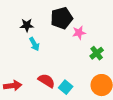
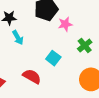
cyan square: (66, 87) -> (53, 58), moved

